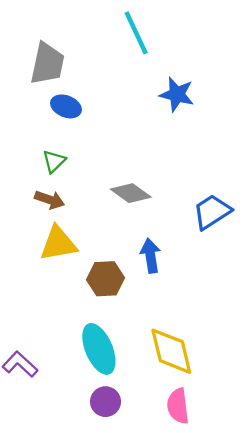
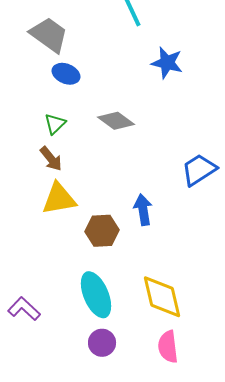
gray trapezoid: (47, 64) -> (49, 35), turned -66
gray diamond: (131, 193) -> (116, 121), moved
brown arrow: (50, 200) -> (51, 159), turned 32

